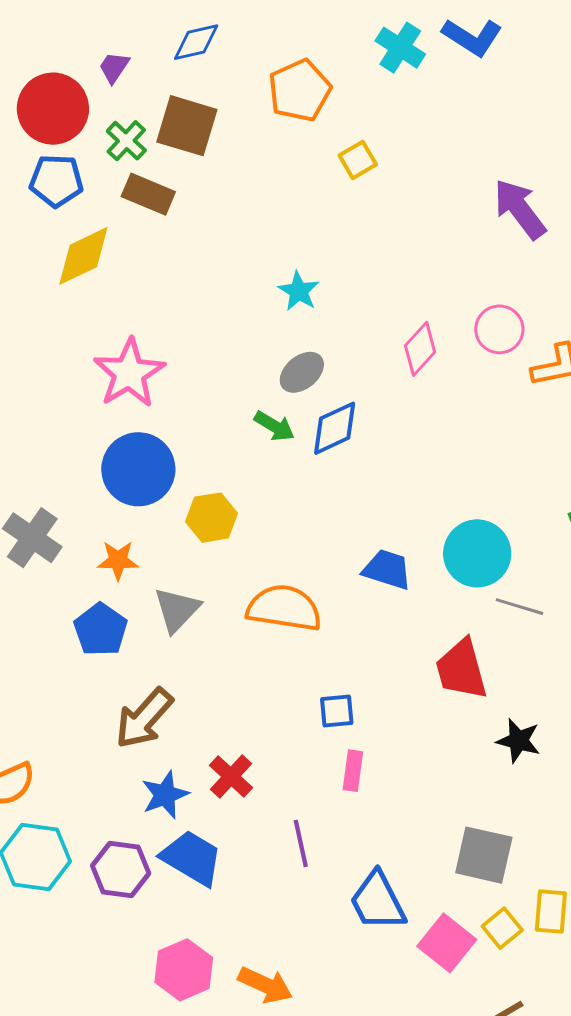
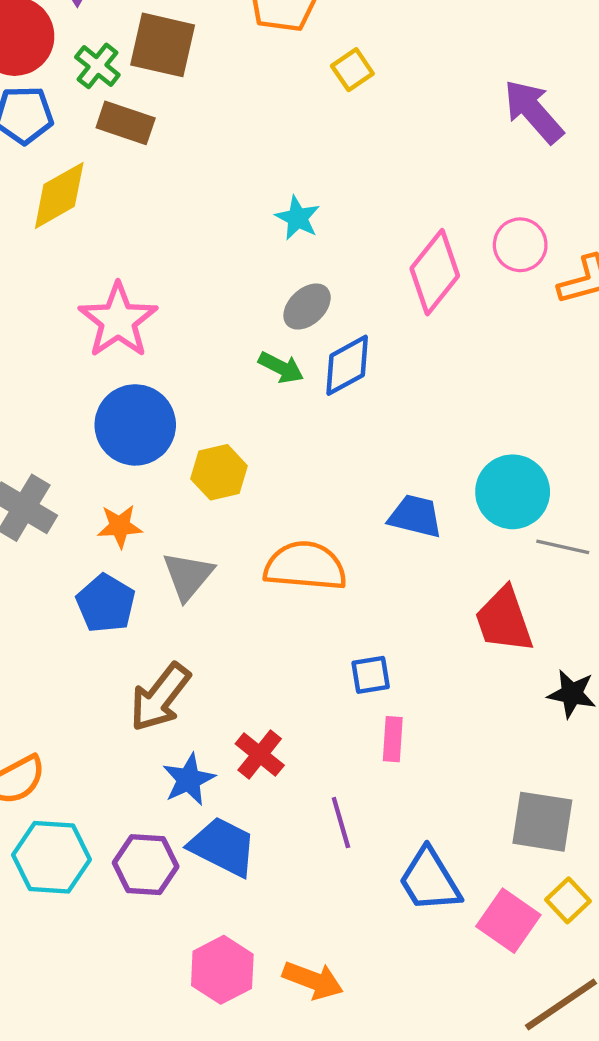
pink diamond: (420, 349) -> (435, 272), size x1.4

